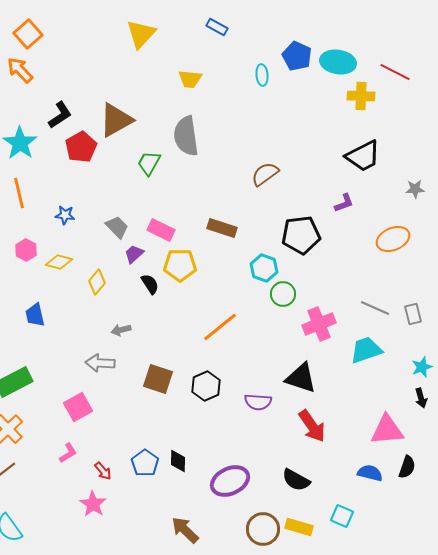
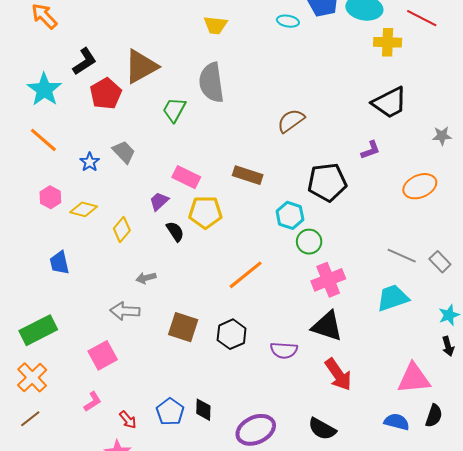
cyan ellipse: (262, 75) -> (288, 21), turned -75
orange line: (19, 193) -> (43, 140), turned -36
blue star: (65, 215) -> (90, 162), turned 30
gray trapezoid: (117, 227) -> (124, 152), moved
gray rectangle: (413, 314) -> (440, 262), turned -30
pink cross: (319, 324) -> (328, 280), moved

